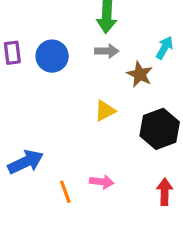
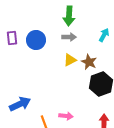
brown star: (140, 74) -> (89, 62), moved
yellow triangle: (105, 111) -> (70, 60), moved

